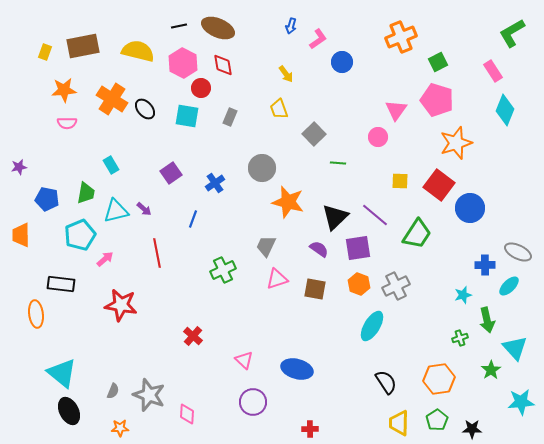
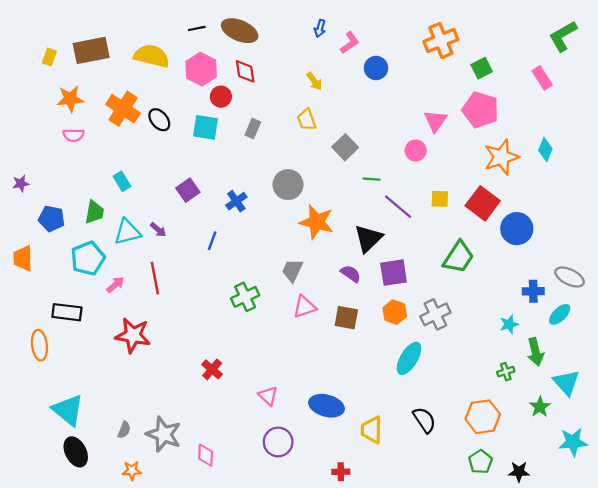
cyan diamond: (505, 110) -> (545, 149), moved, size x0.7
purple line: (375, 215) -> (398, 207), moved
red line: (157, 253) -> (155, 278), moved
yellow trapezoid: (399, 423) -> (372, 430), moved

